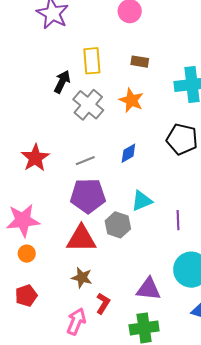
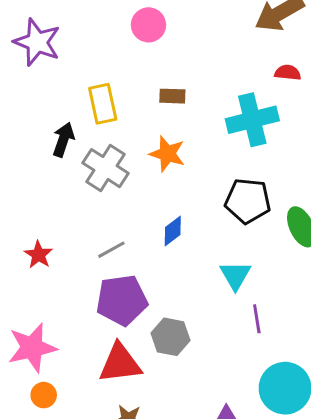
red star: (35, 158) -> (38, 255), size x0.7
cyan triangle: (142, 201) -> (235, 275), moved, turned -30

